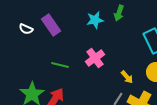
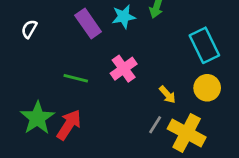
purple rectangle: (51, 25) -> (88, 23), moved
white semicircle: (26, 29) -> (29, 29), turned 96

